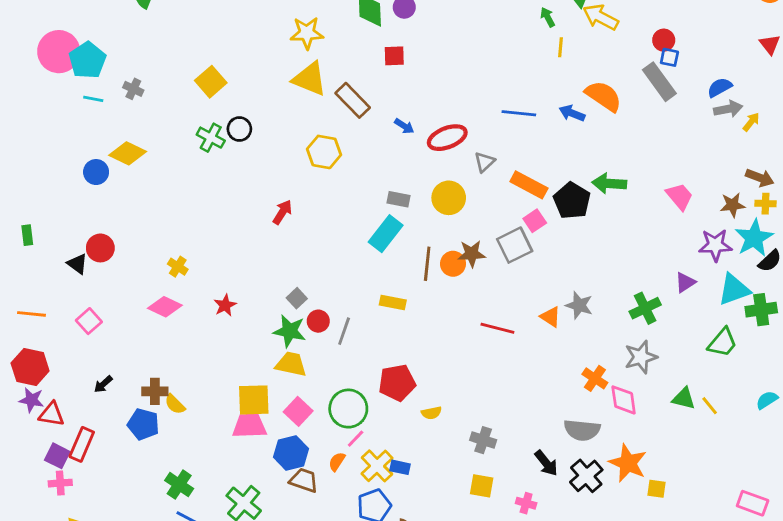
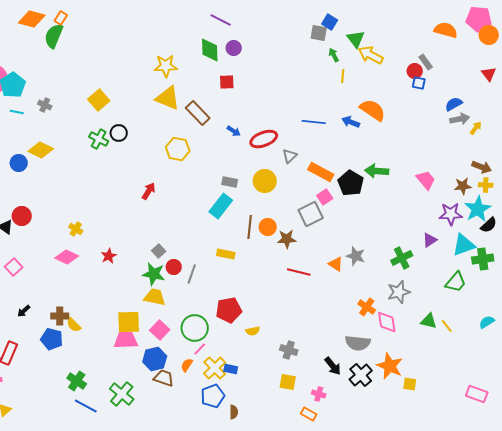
gray rectangle: (659, 82) -> (426, 62), moved, size x0.6
brown star: (472, 254) -> (287, 239), moved

